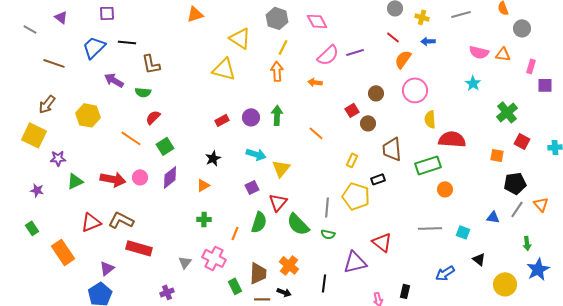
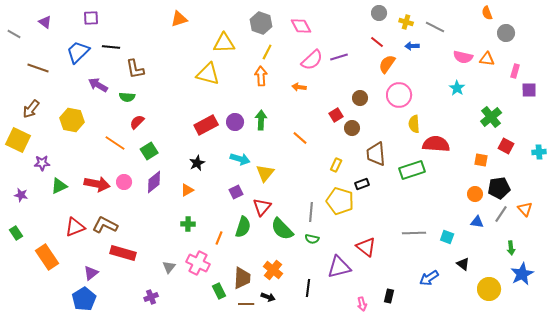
gray line: (461, 14) -> (435, 27), moved, turned 42
yellow triangle: (240, 38) -> (224, 43), turned -35
red rectangle: (222, 120) -> (206, 125), size x1.6
orange circle: (445, 189) -> (475, 194), moved

